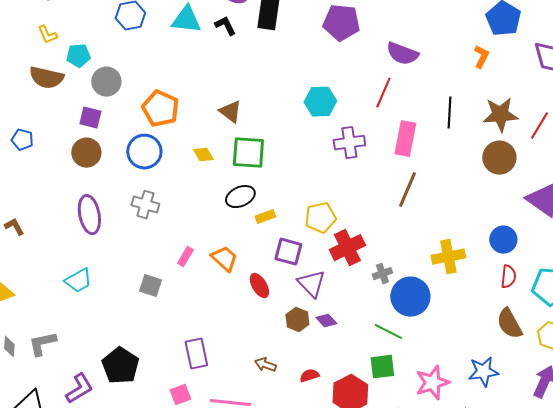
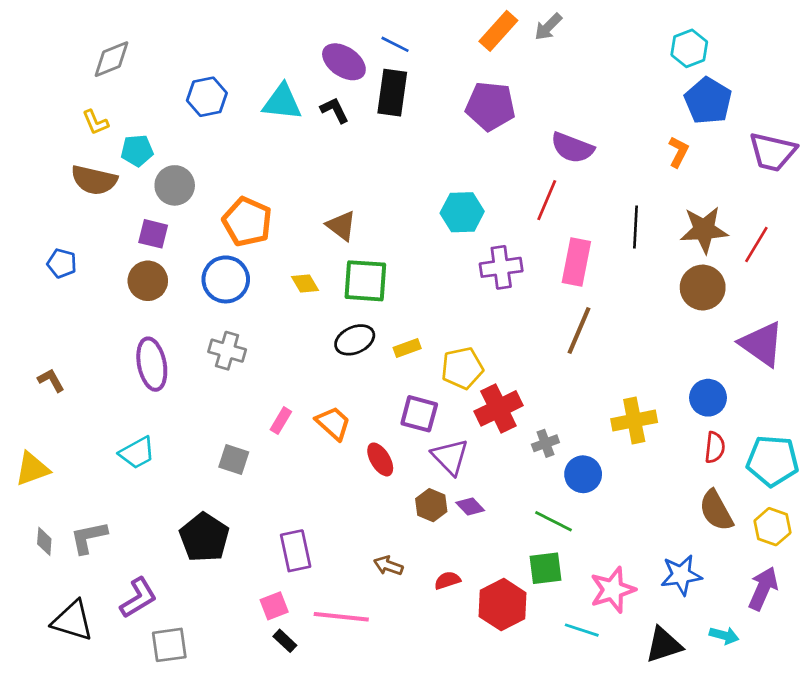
yellow rectangle: (265, 217) -> (407, 348), moved
blue circle: (410, 297) -> (583, 474), size x0.7
black pentagon: (120, 366) -> (204, 537), moved

